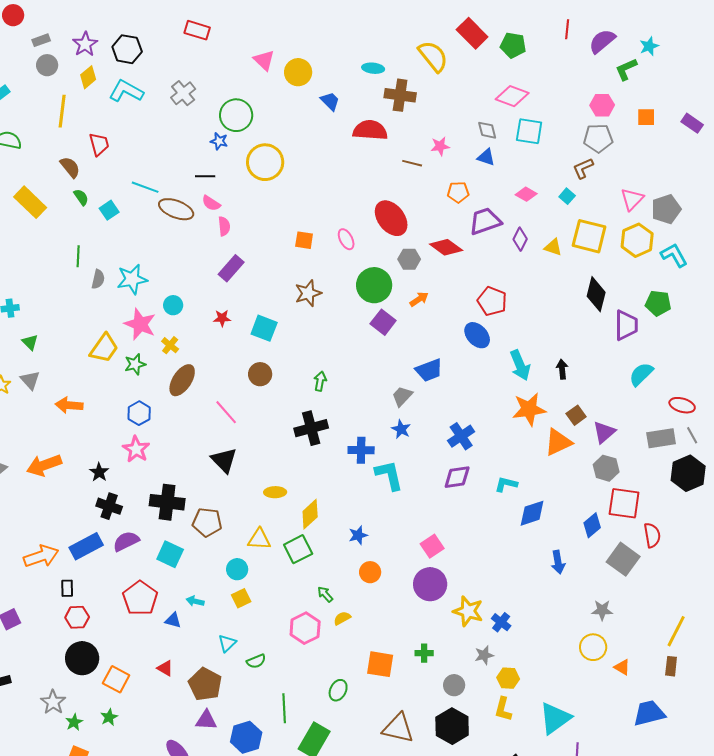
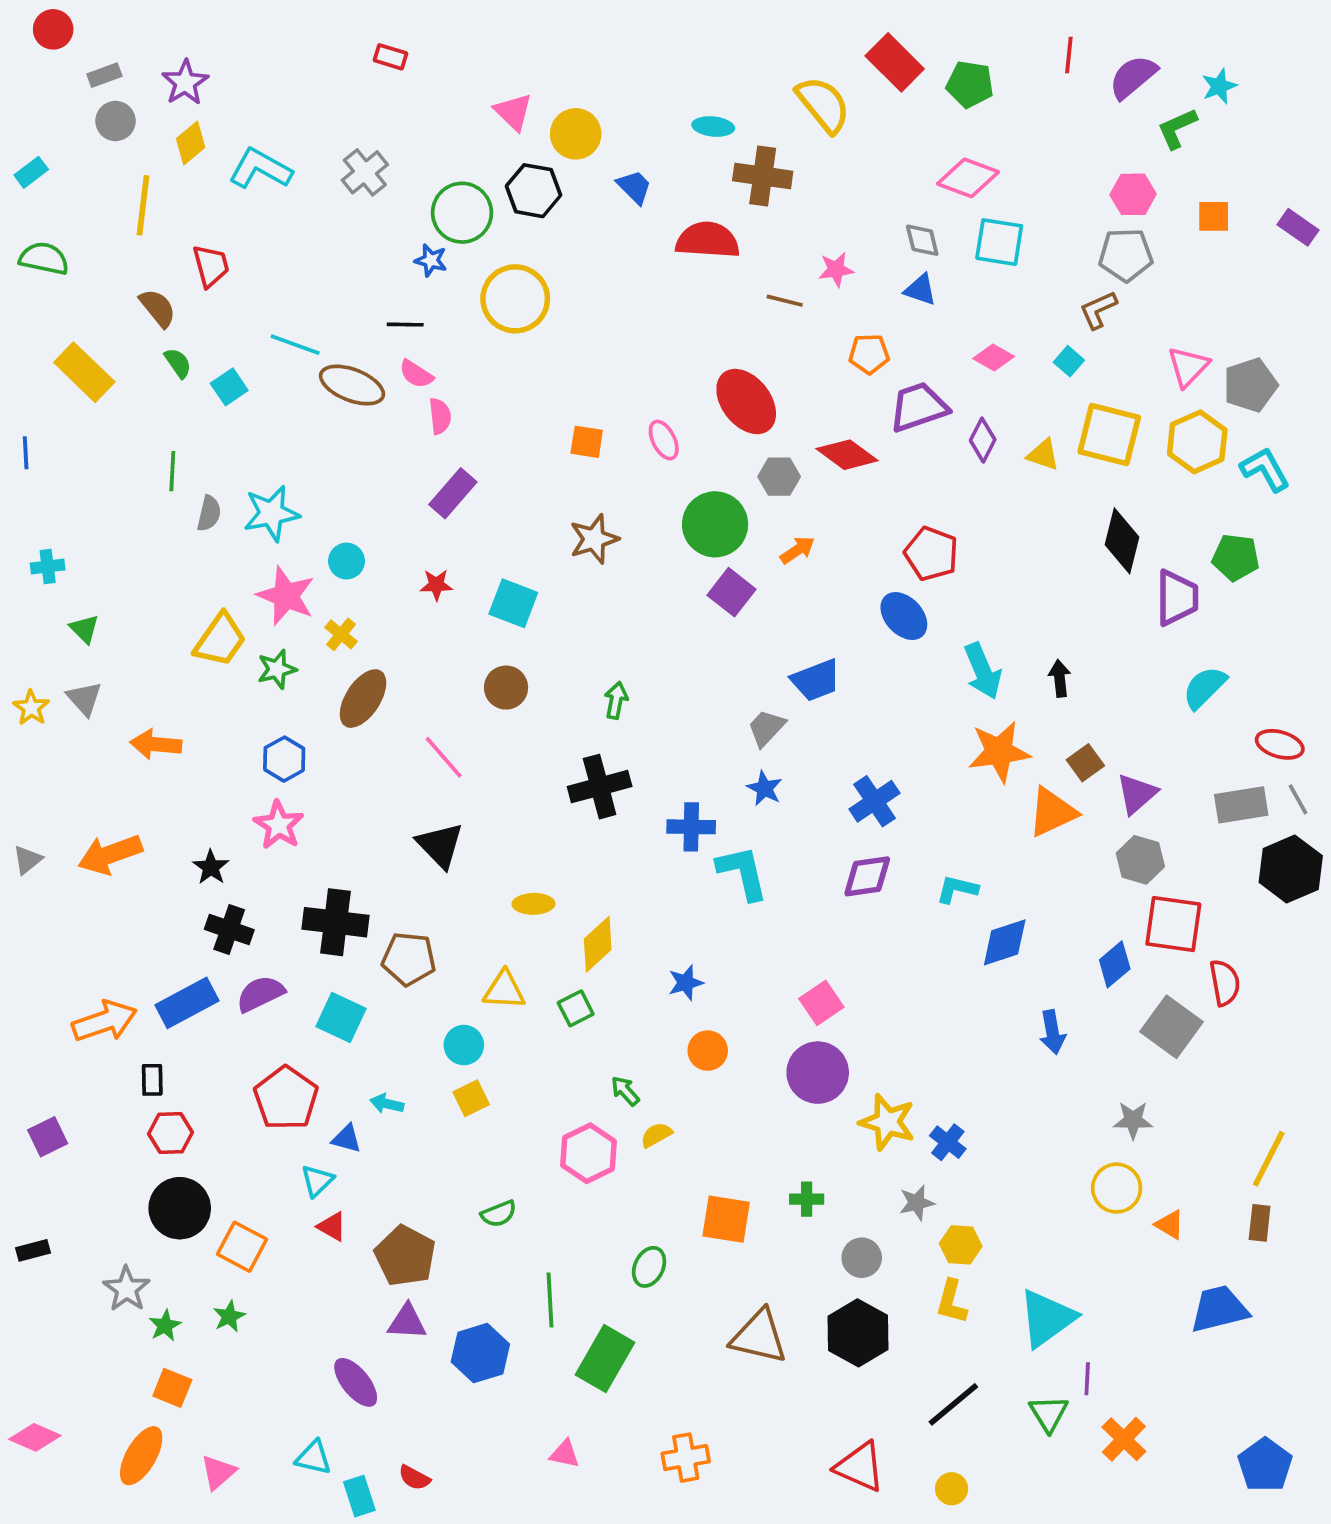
red rectangle: (197, 30) -> (391, 57), size x0.7
black hexagon: (127, 49) -> (534, 191), moved
green square: (298, 549) -> (576, 1008), size x0.7
cyan triangle: (227, 643) -> (317, 1181), moved

